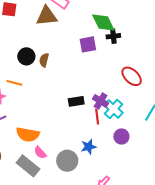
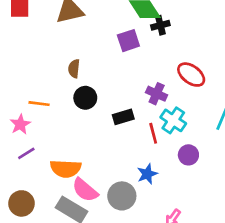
black circle: (26, 56) -> (85, 98), moved
purple cross: (101, 101) -> (157, 94), moved
pink semicircle: (40, 153) -> (85, 190), size x1.5

